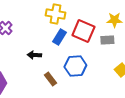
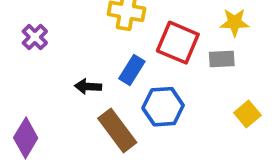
blue rectangle: (59, 37) -> (132, 70), moved
brown rectangle: (50, 79) -> (117, 130), size x1.6

